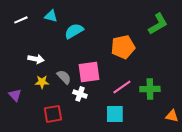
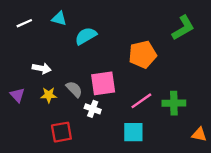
purple triangle: (15, 95) -> (17, 95), moved

